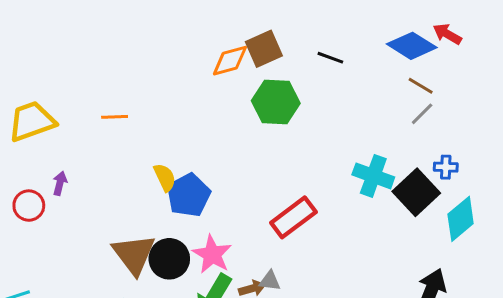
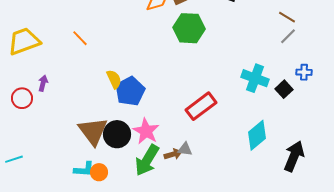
orange line: (115, 117) -> (80, 38), turned 48
black square: (416, 192) -> (284, 89), size x0.6
cyan diamond: (461, 219) -> (257, 135), moved

